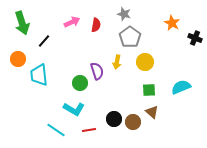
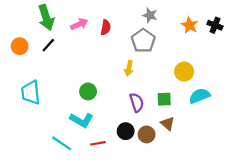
gray star: (124, 14) -> (150, 15), moved
green arrow: (22, 23) -> (46, 17), moved
black cross: (195, 38) -> (215, 25), moved
orange circle: (18, 59) -> (20, 46), moved
yellow circle: (145, 62) -> (184, 72), moved
purple semicircle: (97, 71) -> (137, 102), moved
cyan trapezoid: (39, 75) -> (31, 93), moved

